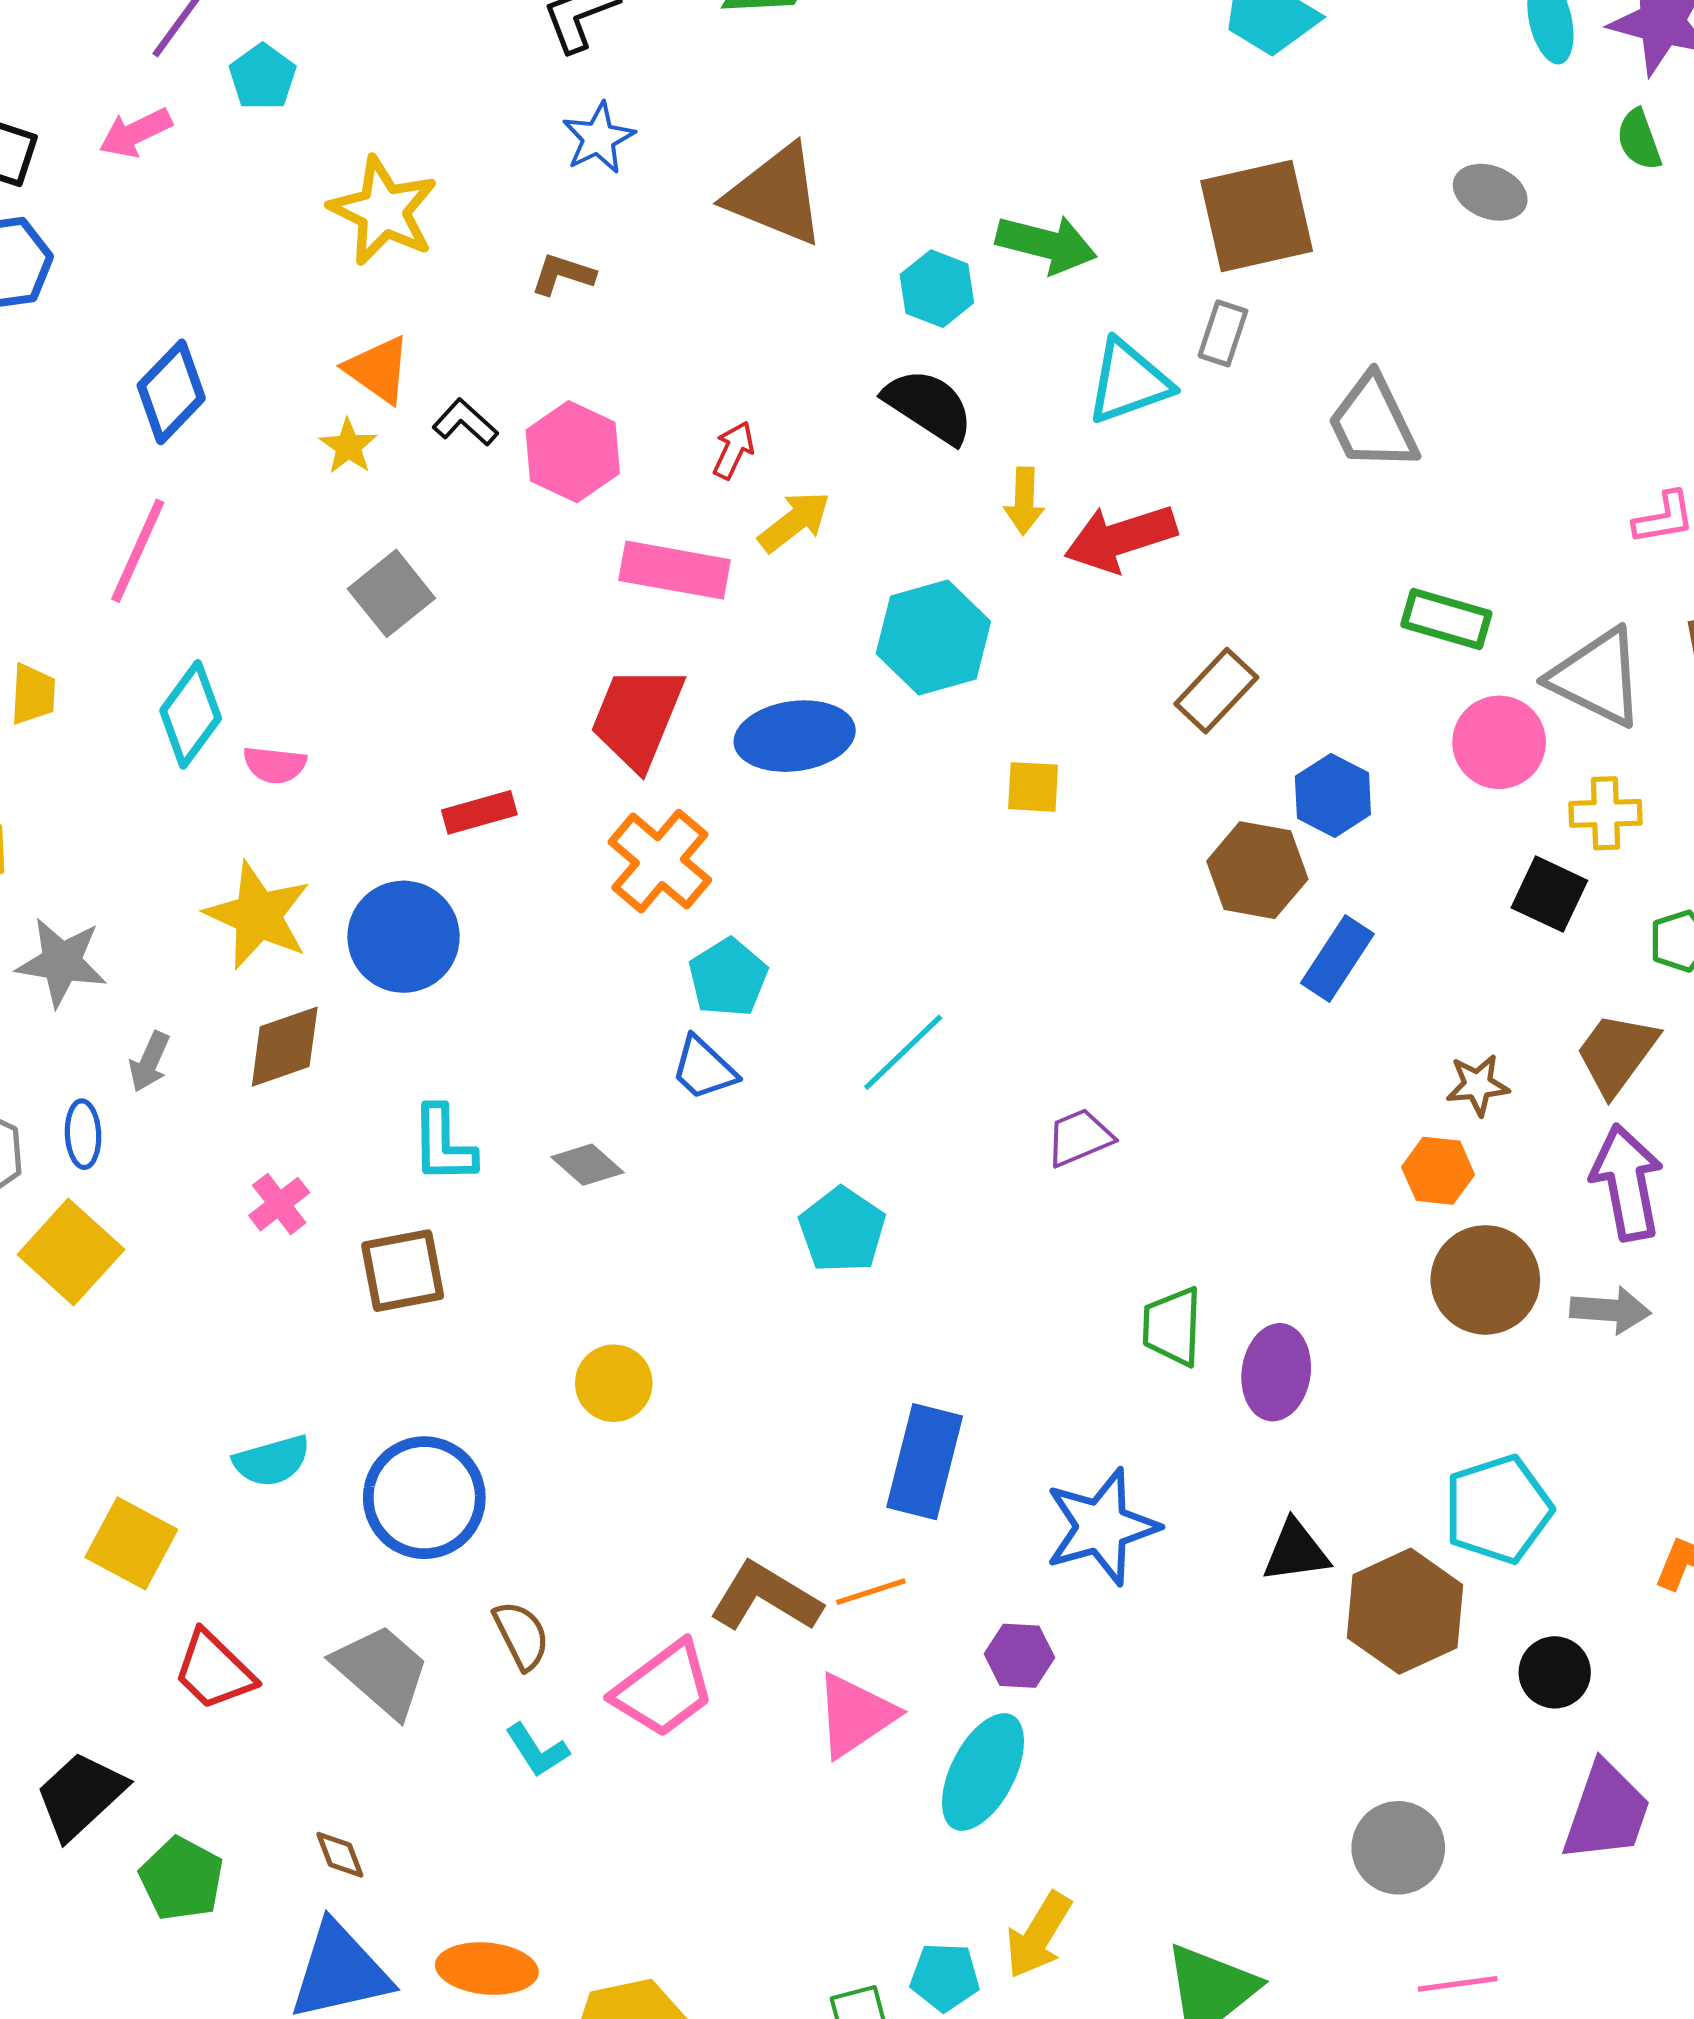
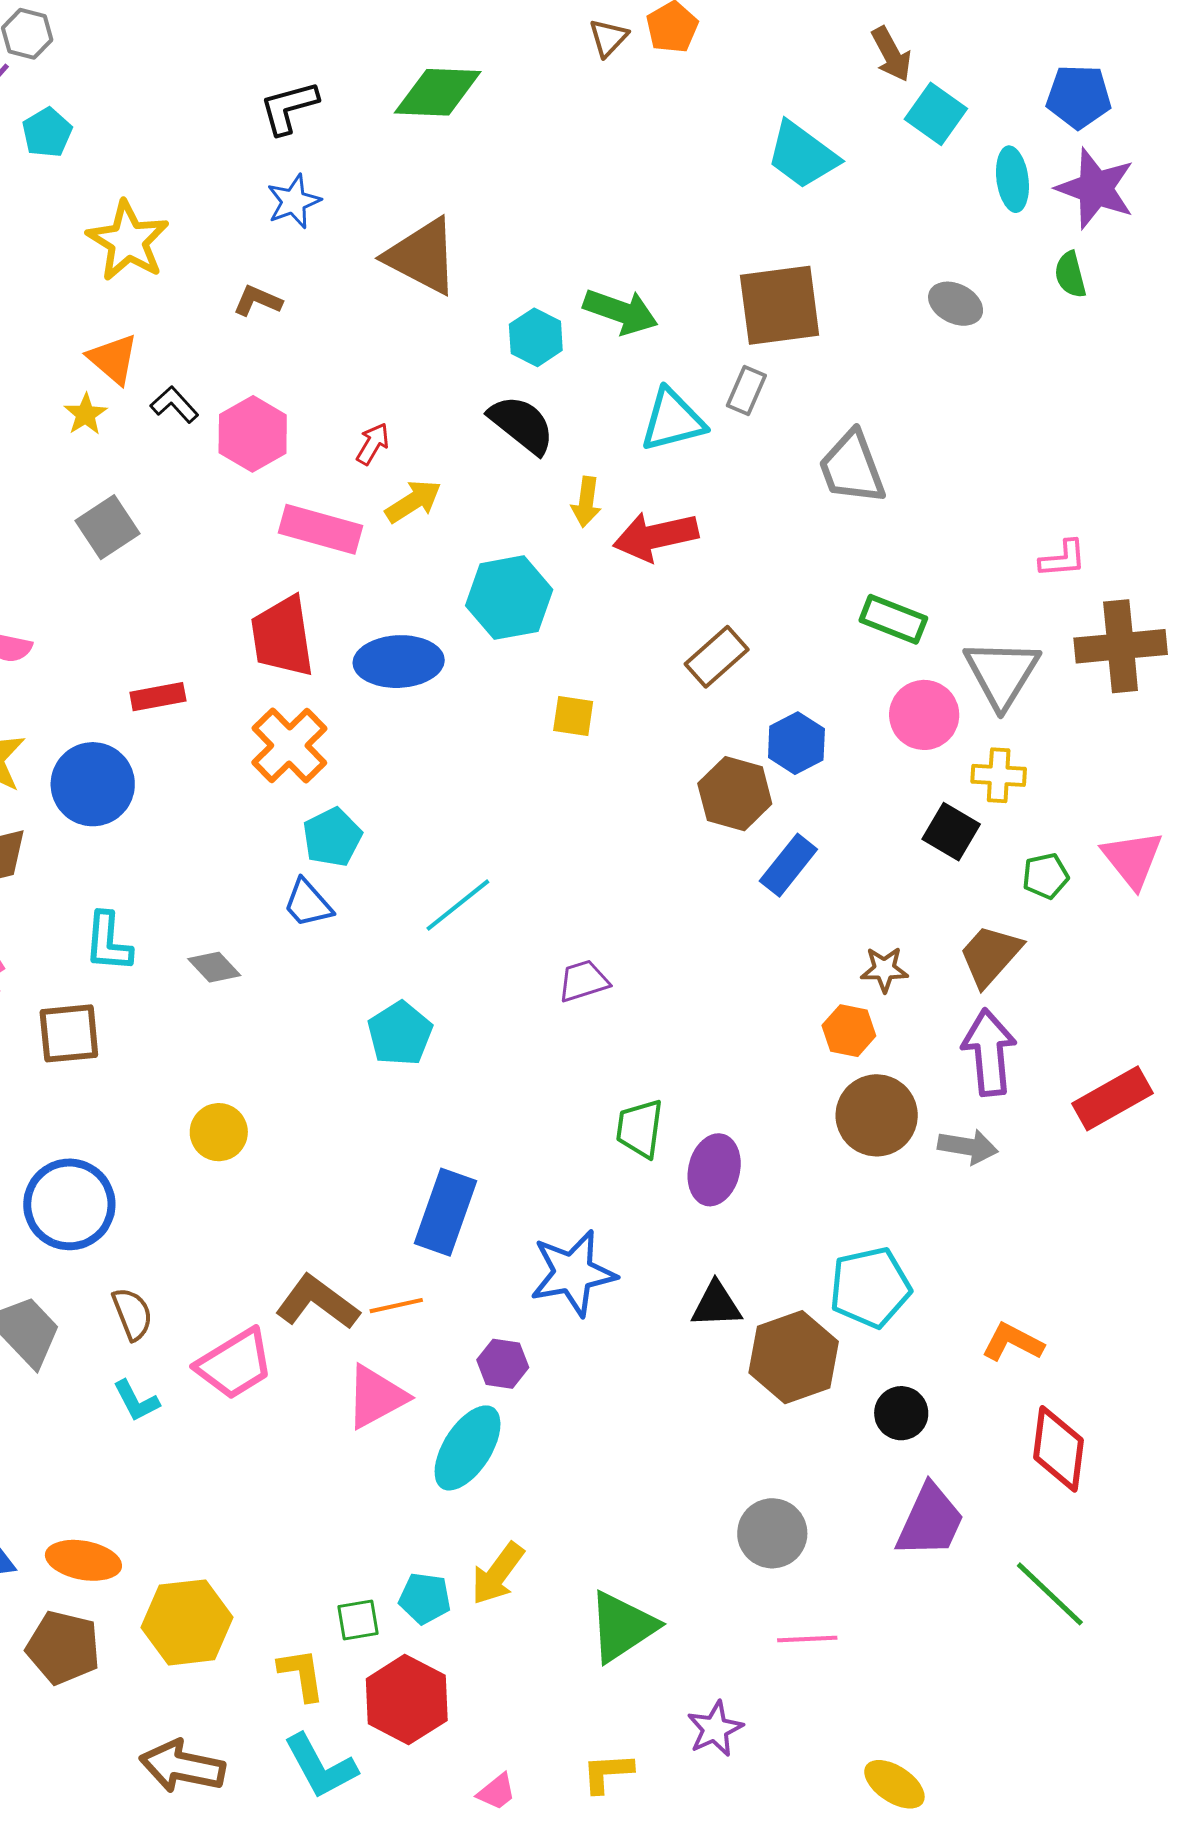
gray triangle: (1597, 677) -> (1002, 673), turned 30
red trapezoid: (637, 717) -> (282, 637), turned -36

